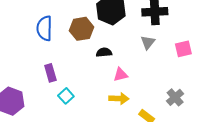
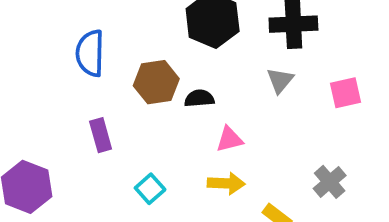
brown hexagon: (82, 29) -> (156, 82), moved
cyan square: (66, 96) -> (150, 189), moved

